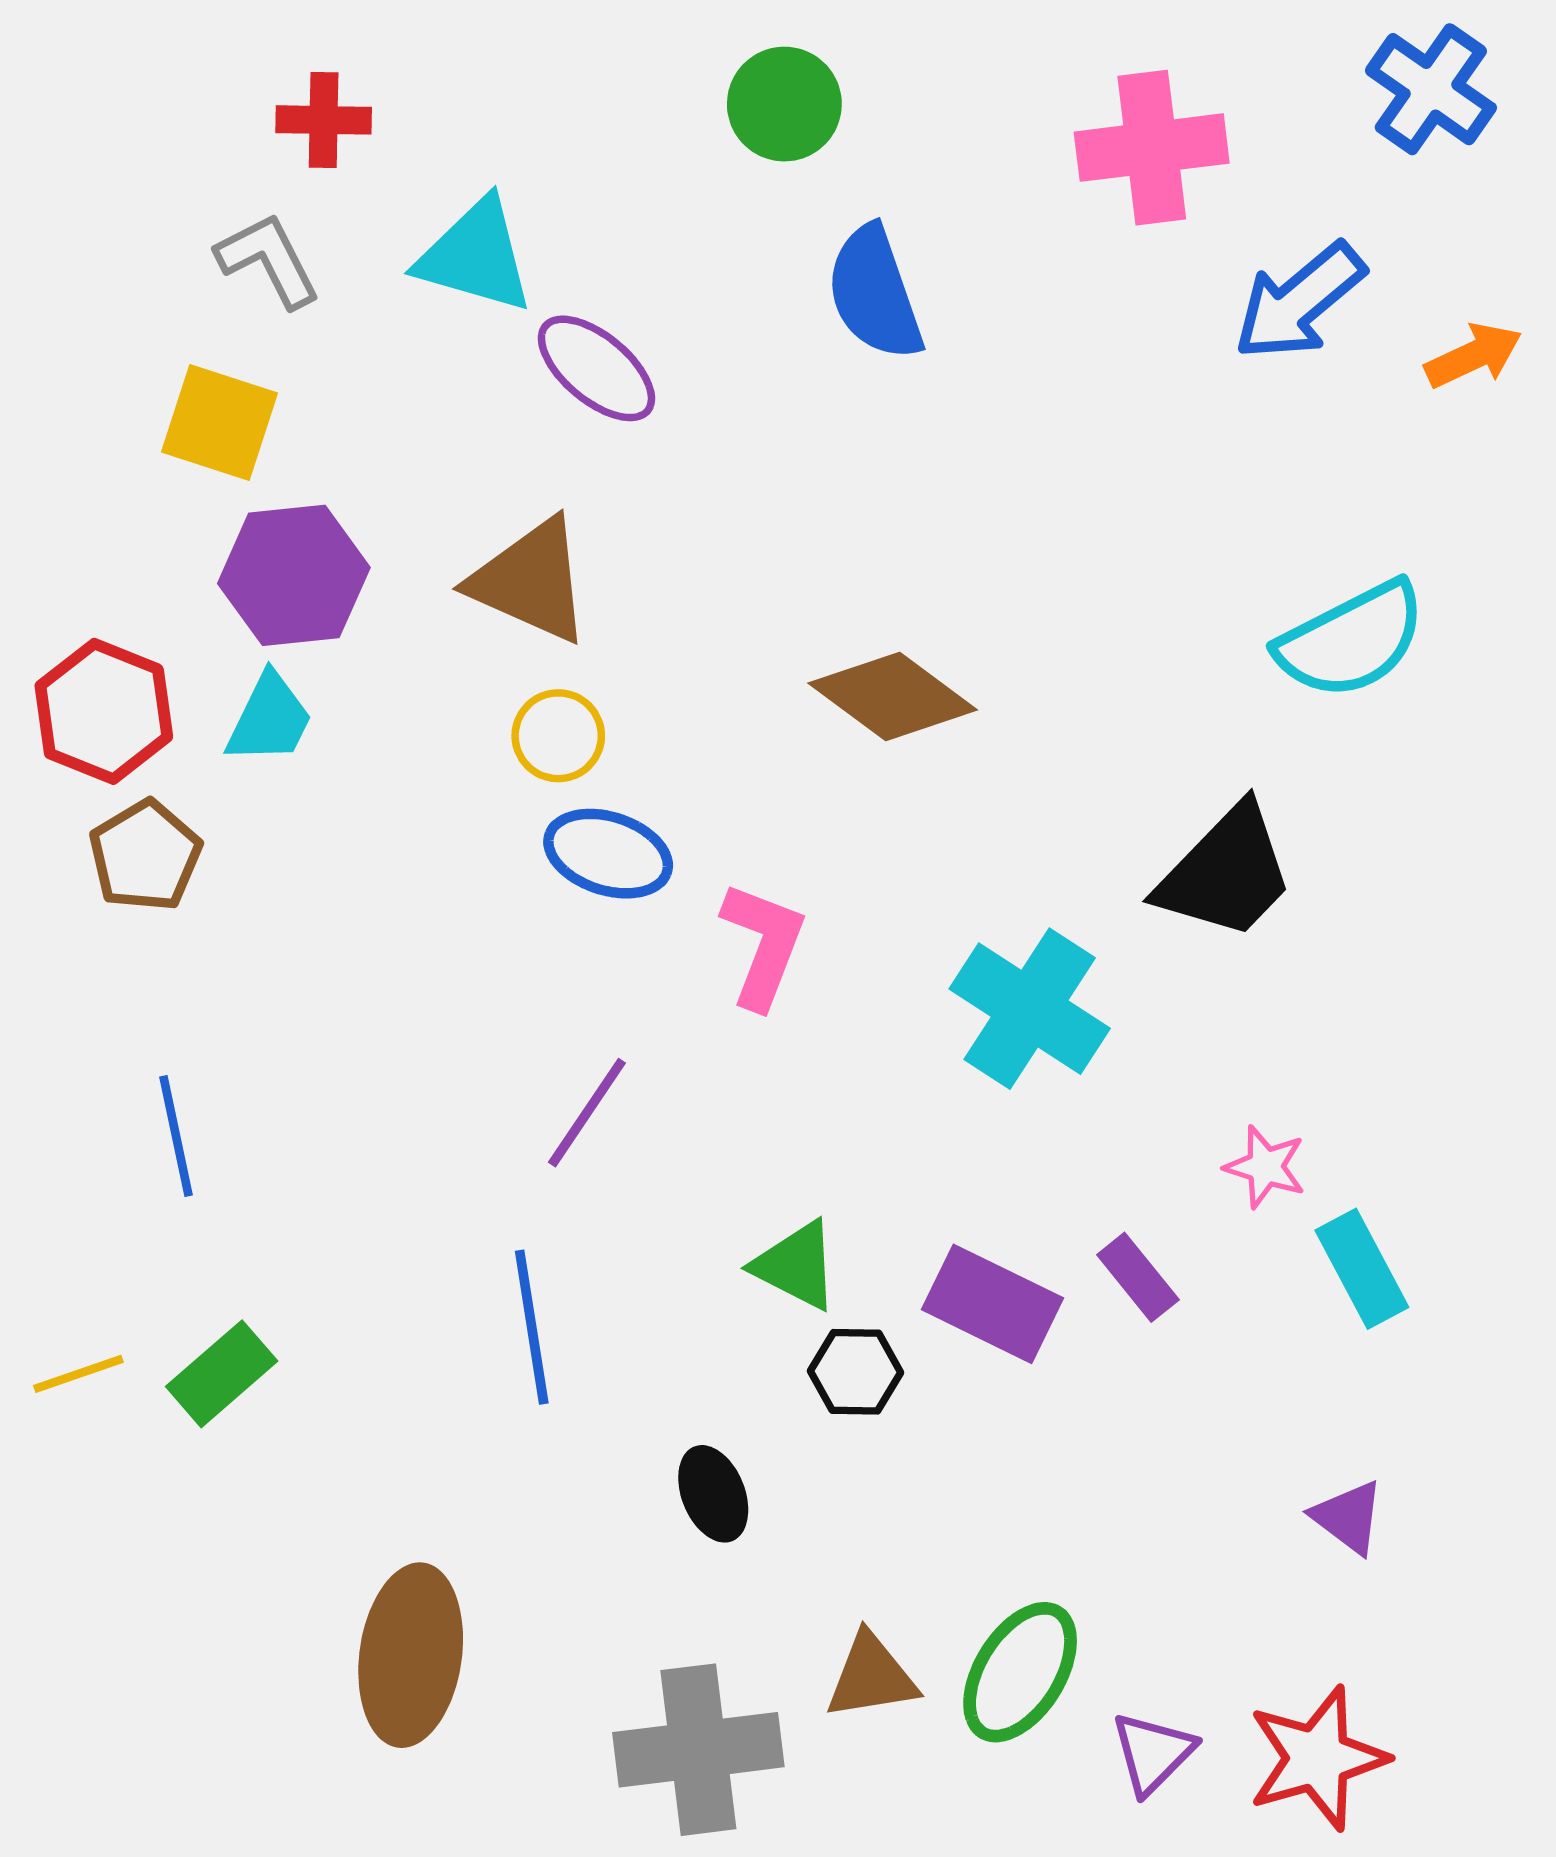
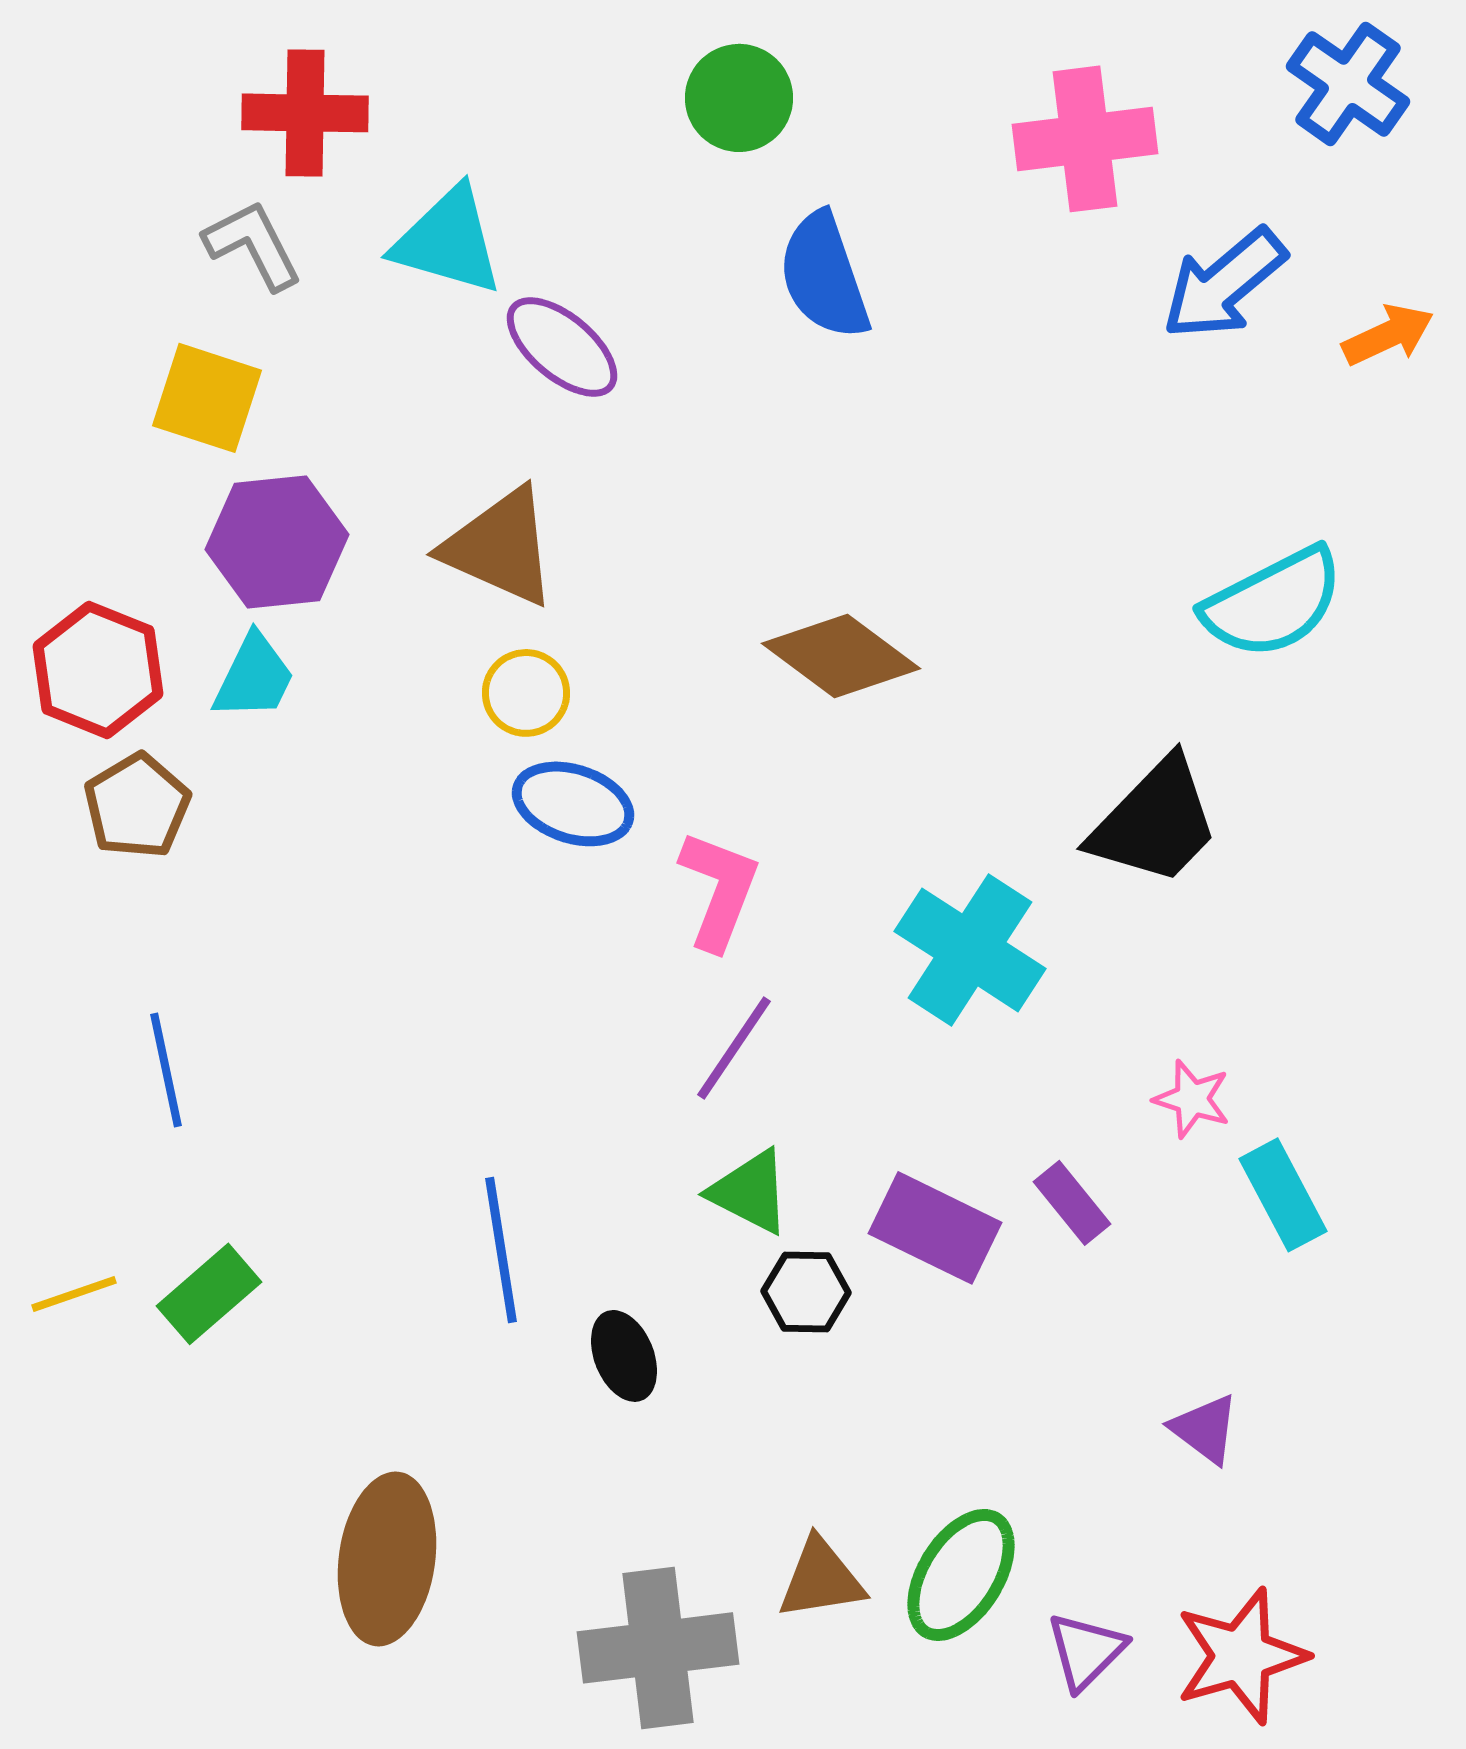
red cross: (324, 120) -> (305, 113), size x1.4
purple line: (587, 1113) -> (734, 1048), moved
black ellipse: (713, 1494) -> (624, 1356), moved
purple triangle: (1348, 1517) -> (1205, 1429), moved

